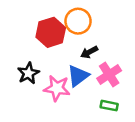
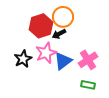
black arrow: (89, 52) -> (59, 34), moved
pink star: (57, 88) -> (46, 53), moved, turned -30

